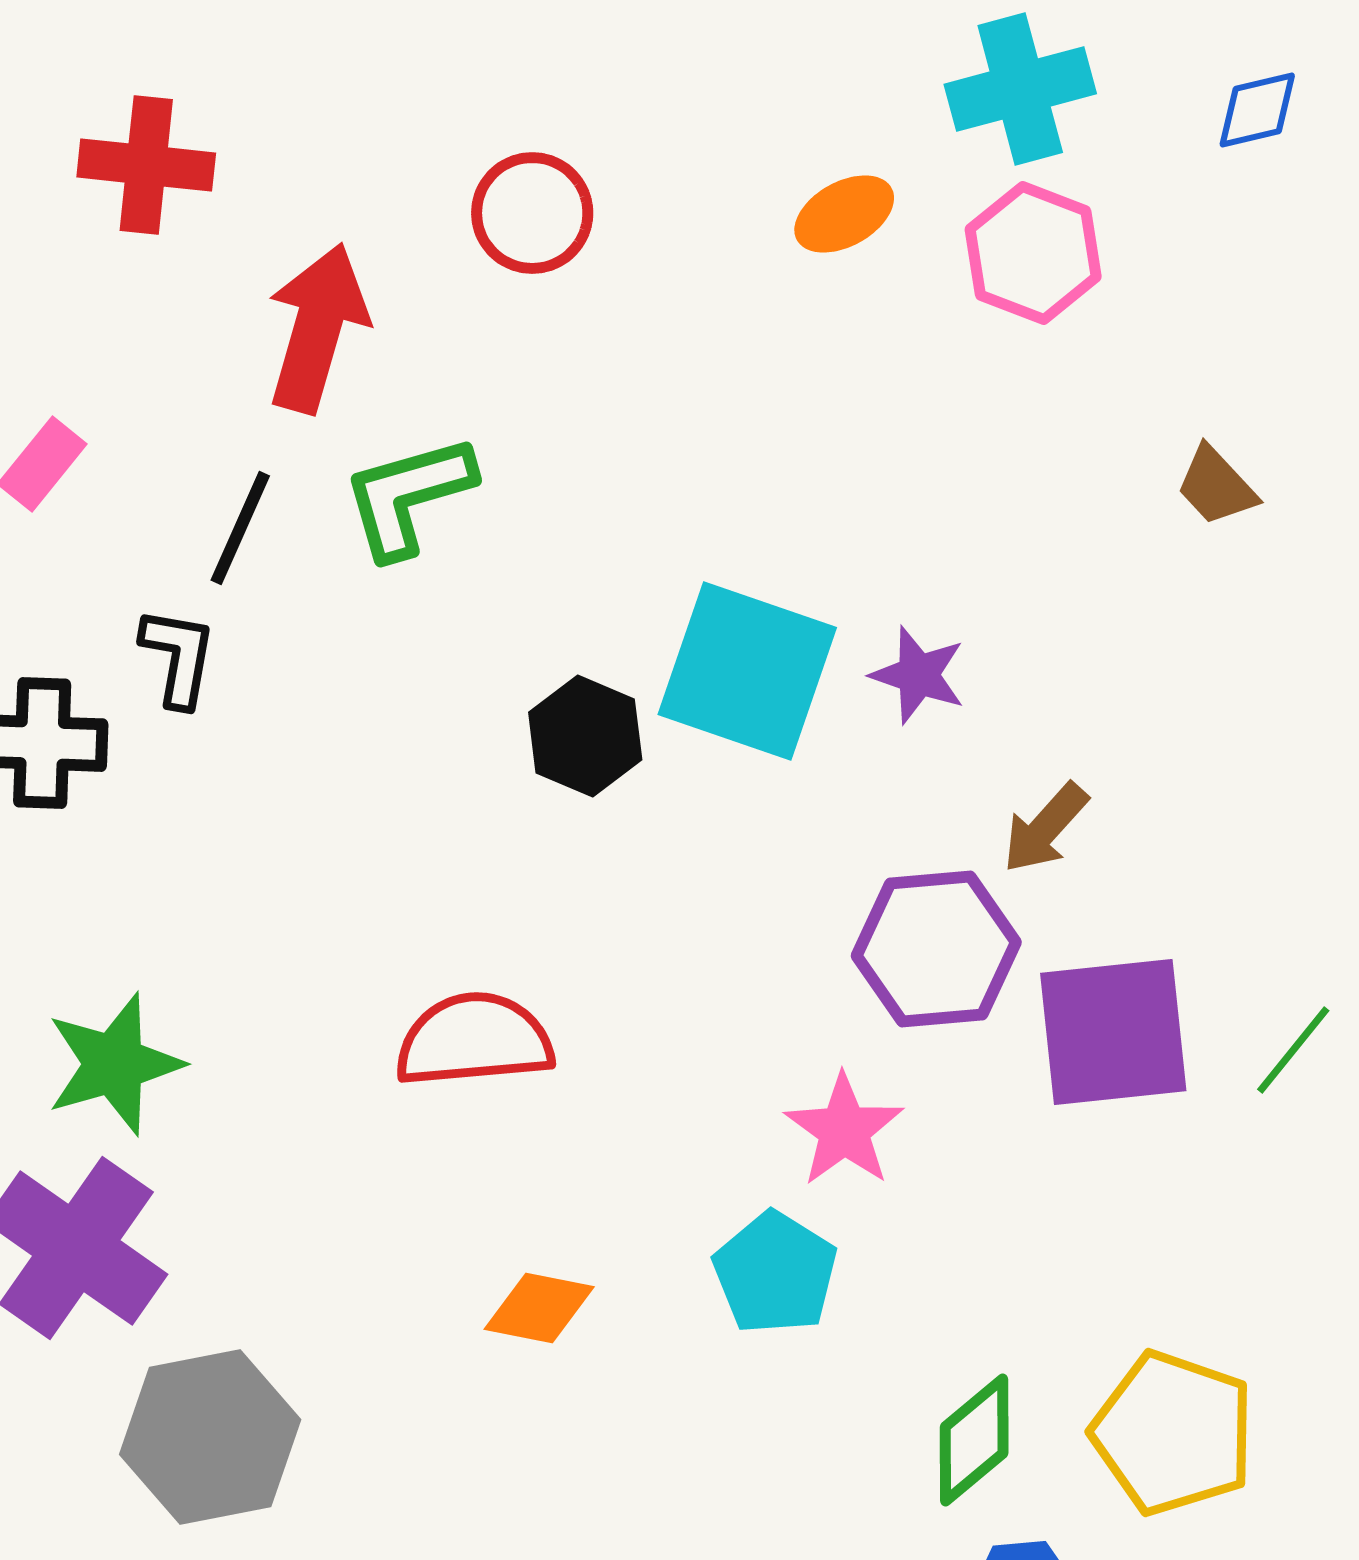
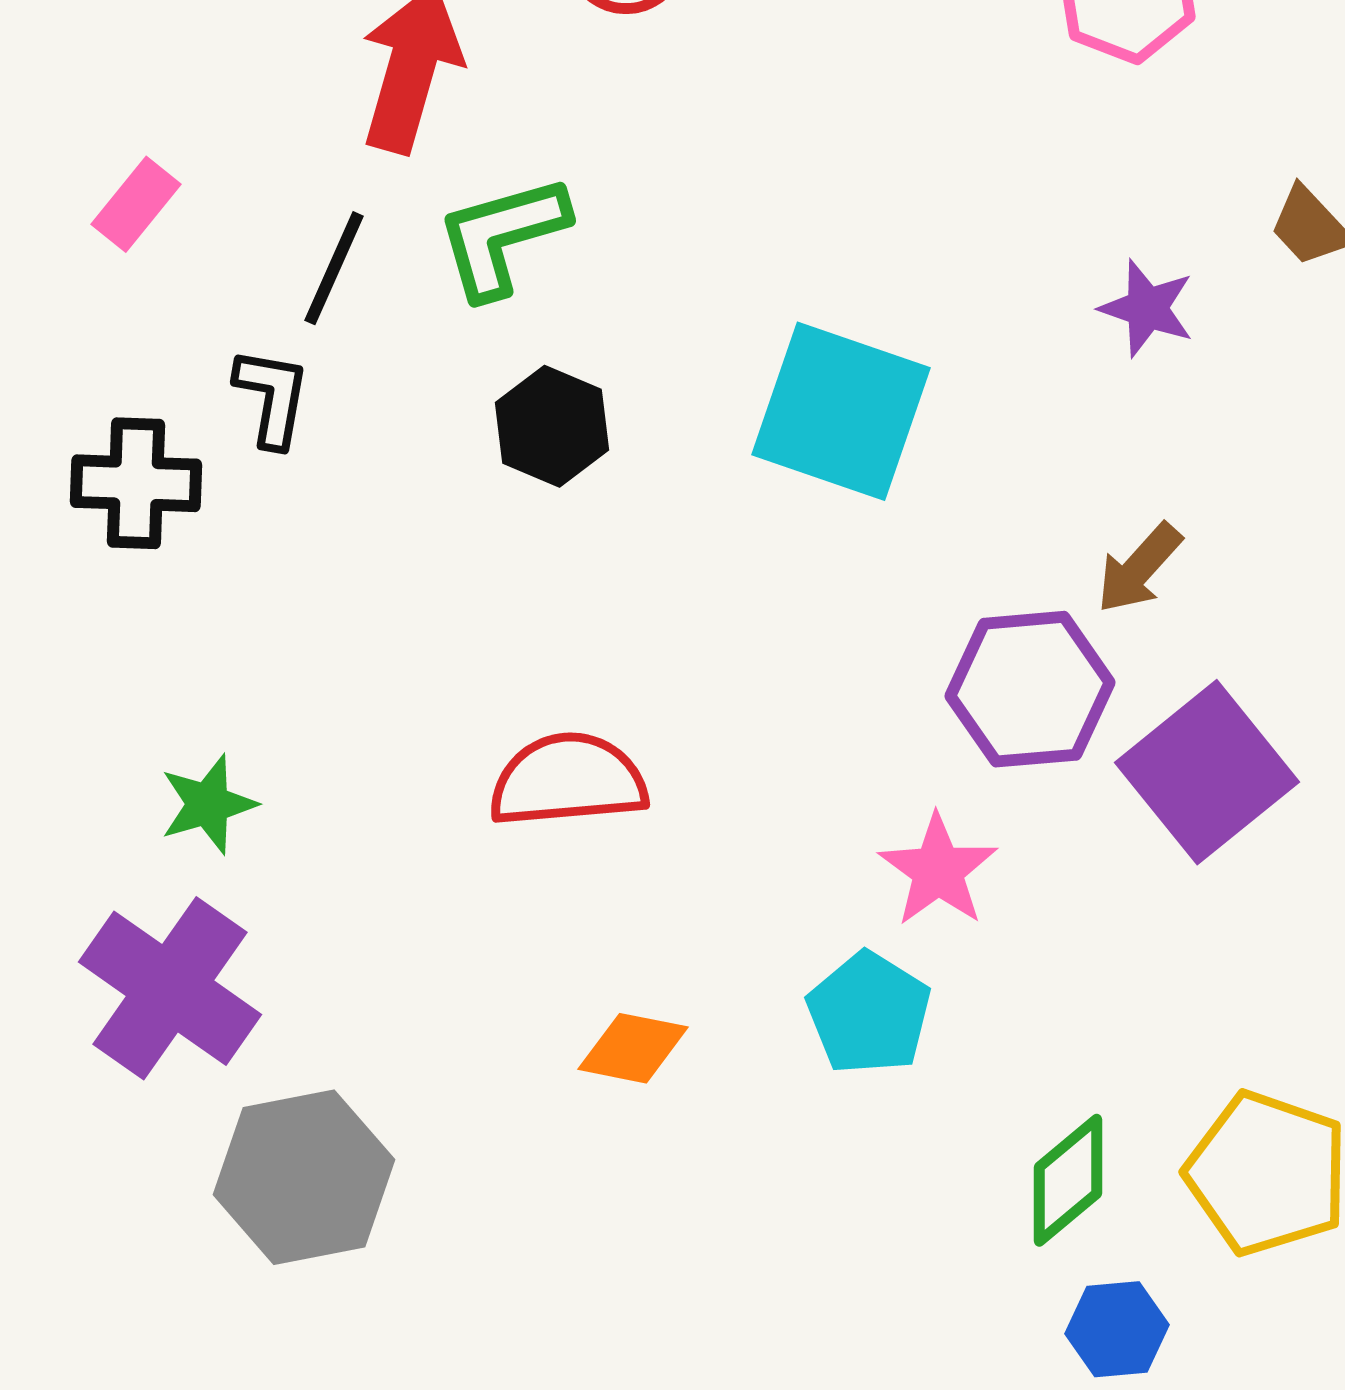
purple star: (918, 675) -> (1147, 308), moved
black hexagon: (585, 736) -> (552, 426), moved
purple square: (1113, 1032) -> (1207, 772), turned -33
green star: (114, 1064) -> (208, 804), size x0.7

